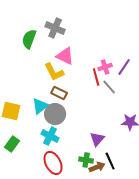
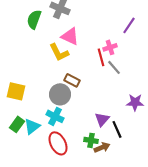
purple line: (124, 67) -> (129, 25), moved
brown rectangle: (59, 93) -> (72, 80), moved
cyan triangle: (40, 106) -> (32, 126), moved
black line: (110, 161) -> (117, 129), moved

